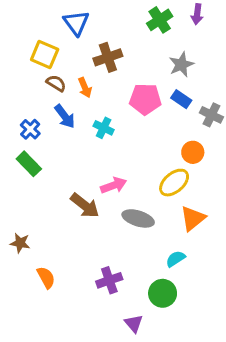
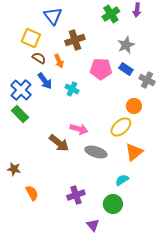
blue cross: (30, 129) -> (21, 90), size x1.5
pink arrow: (114, 185) -> (79, 129), turned 36

